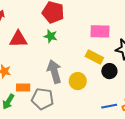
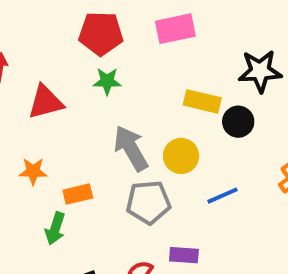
pink rectangle: (100, 31) -> (175, 29), moved
gray pentagon: (43, 99) -> (148, 202), moved
blue line: (109, 106) -> (222, 196), moved

